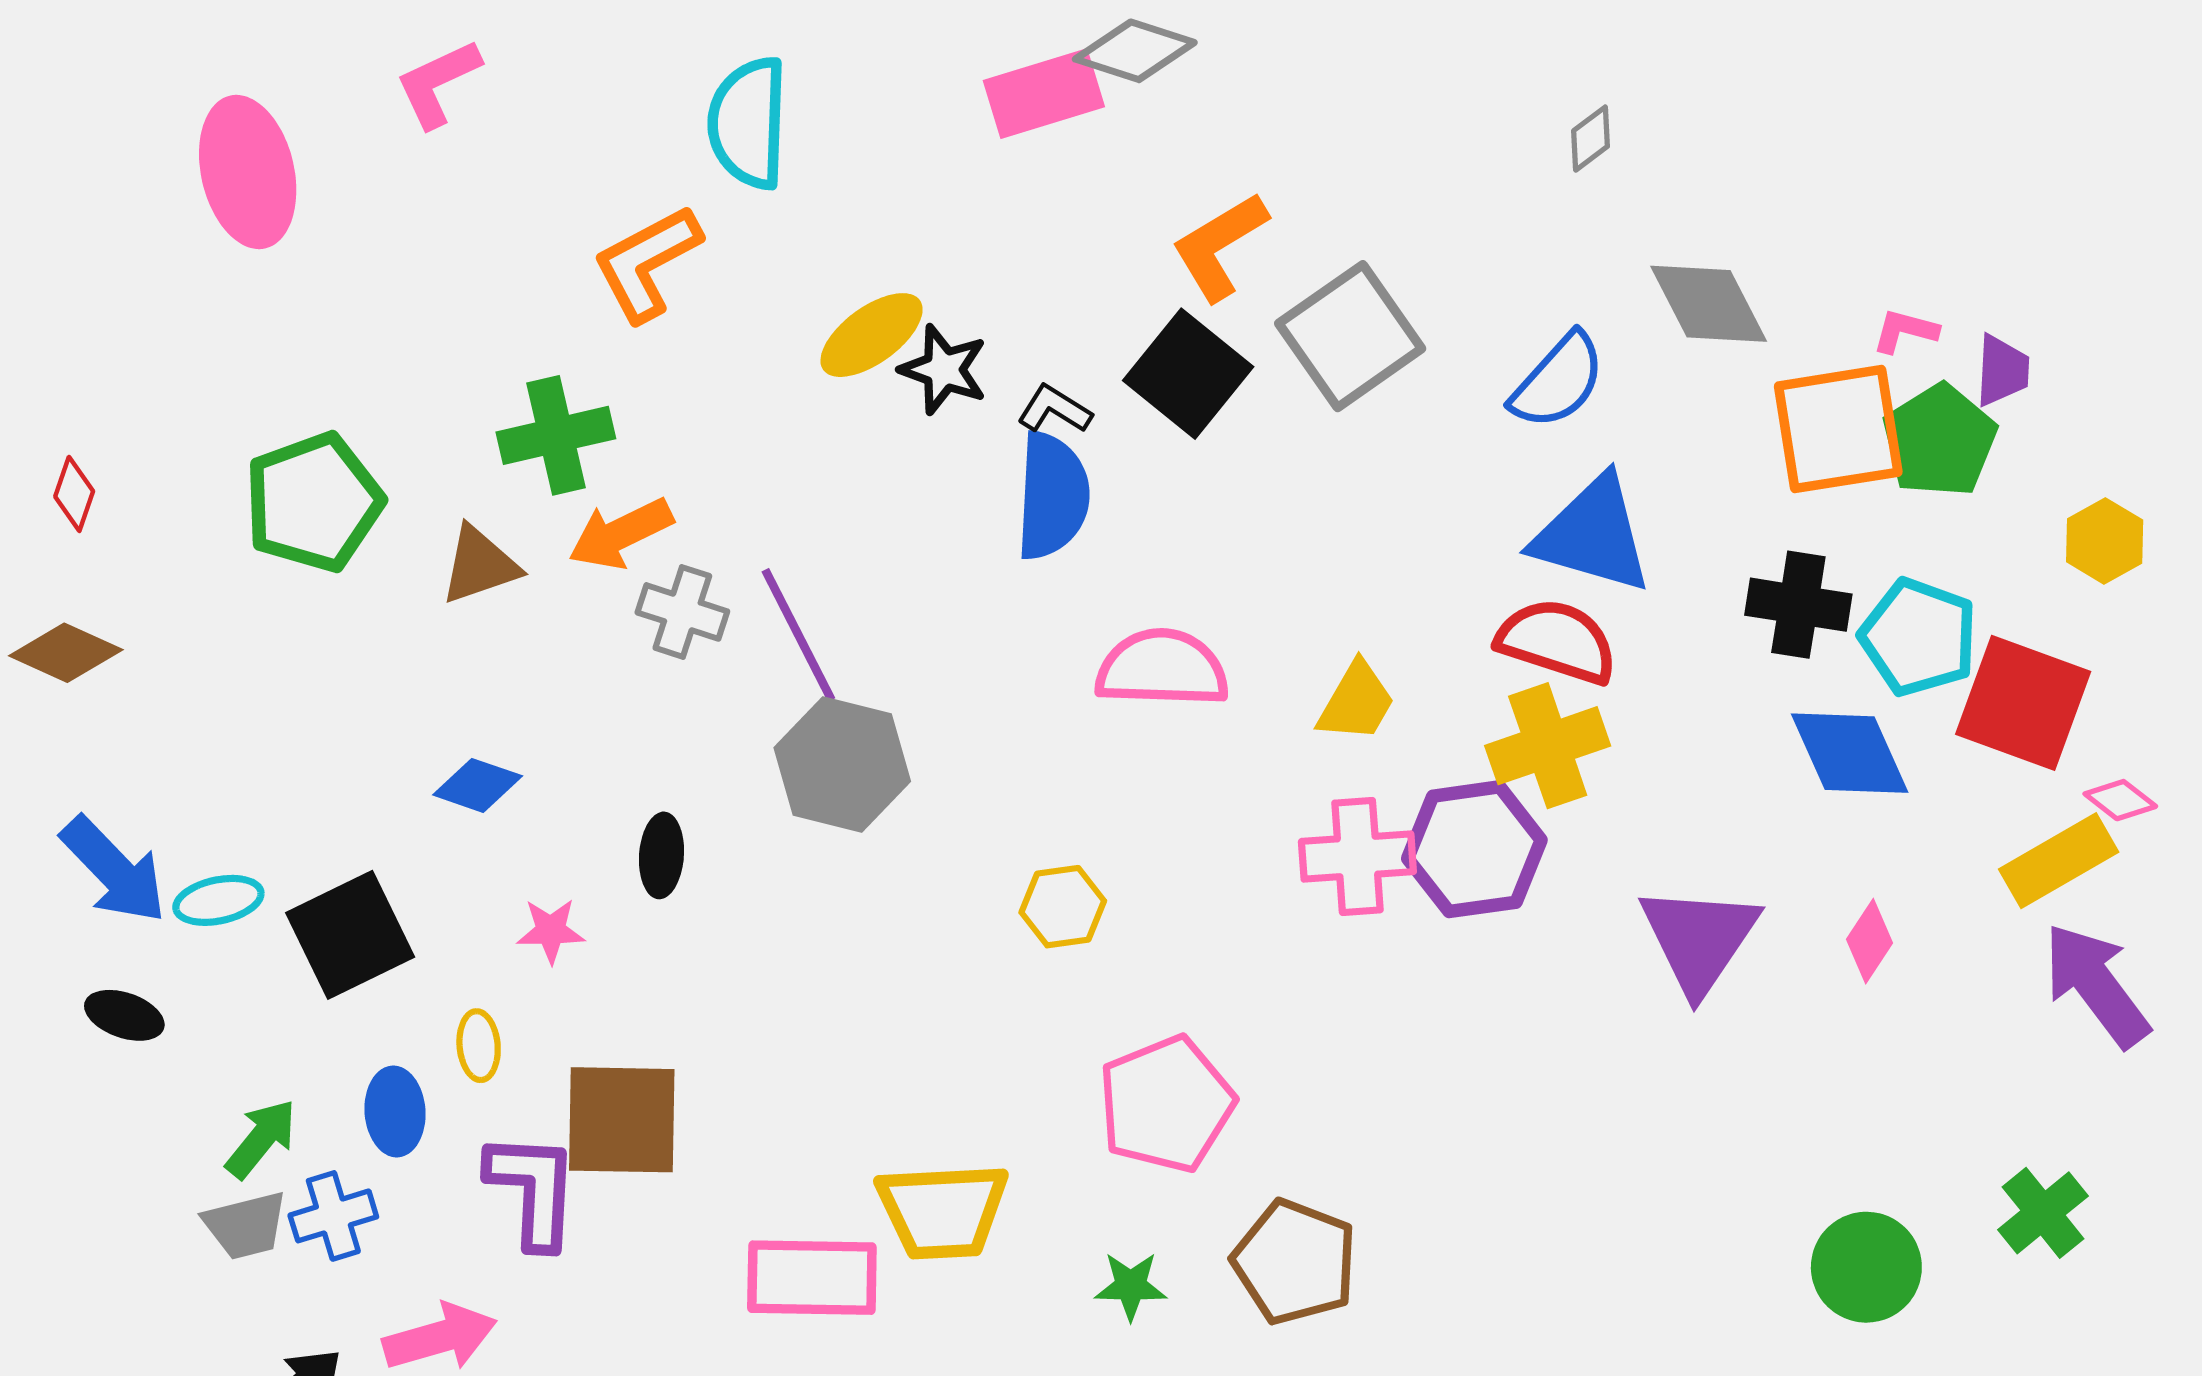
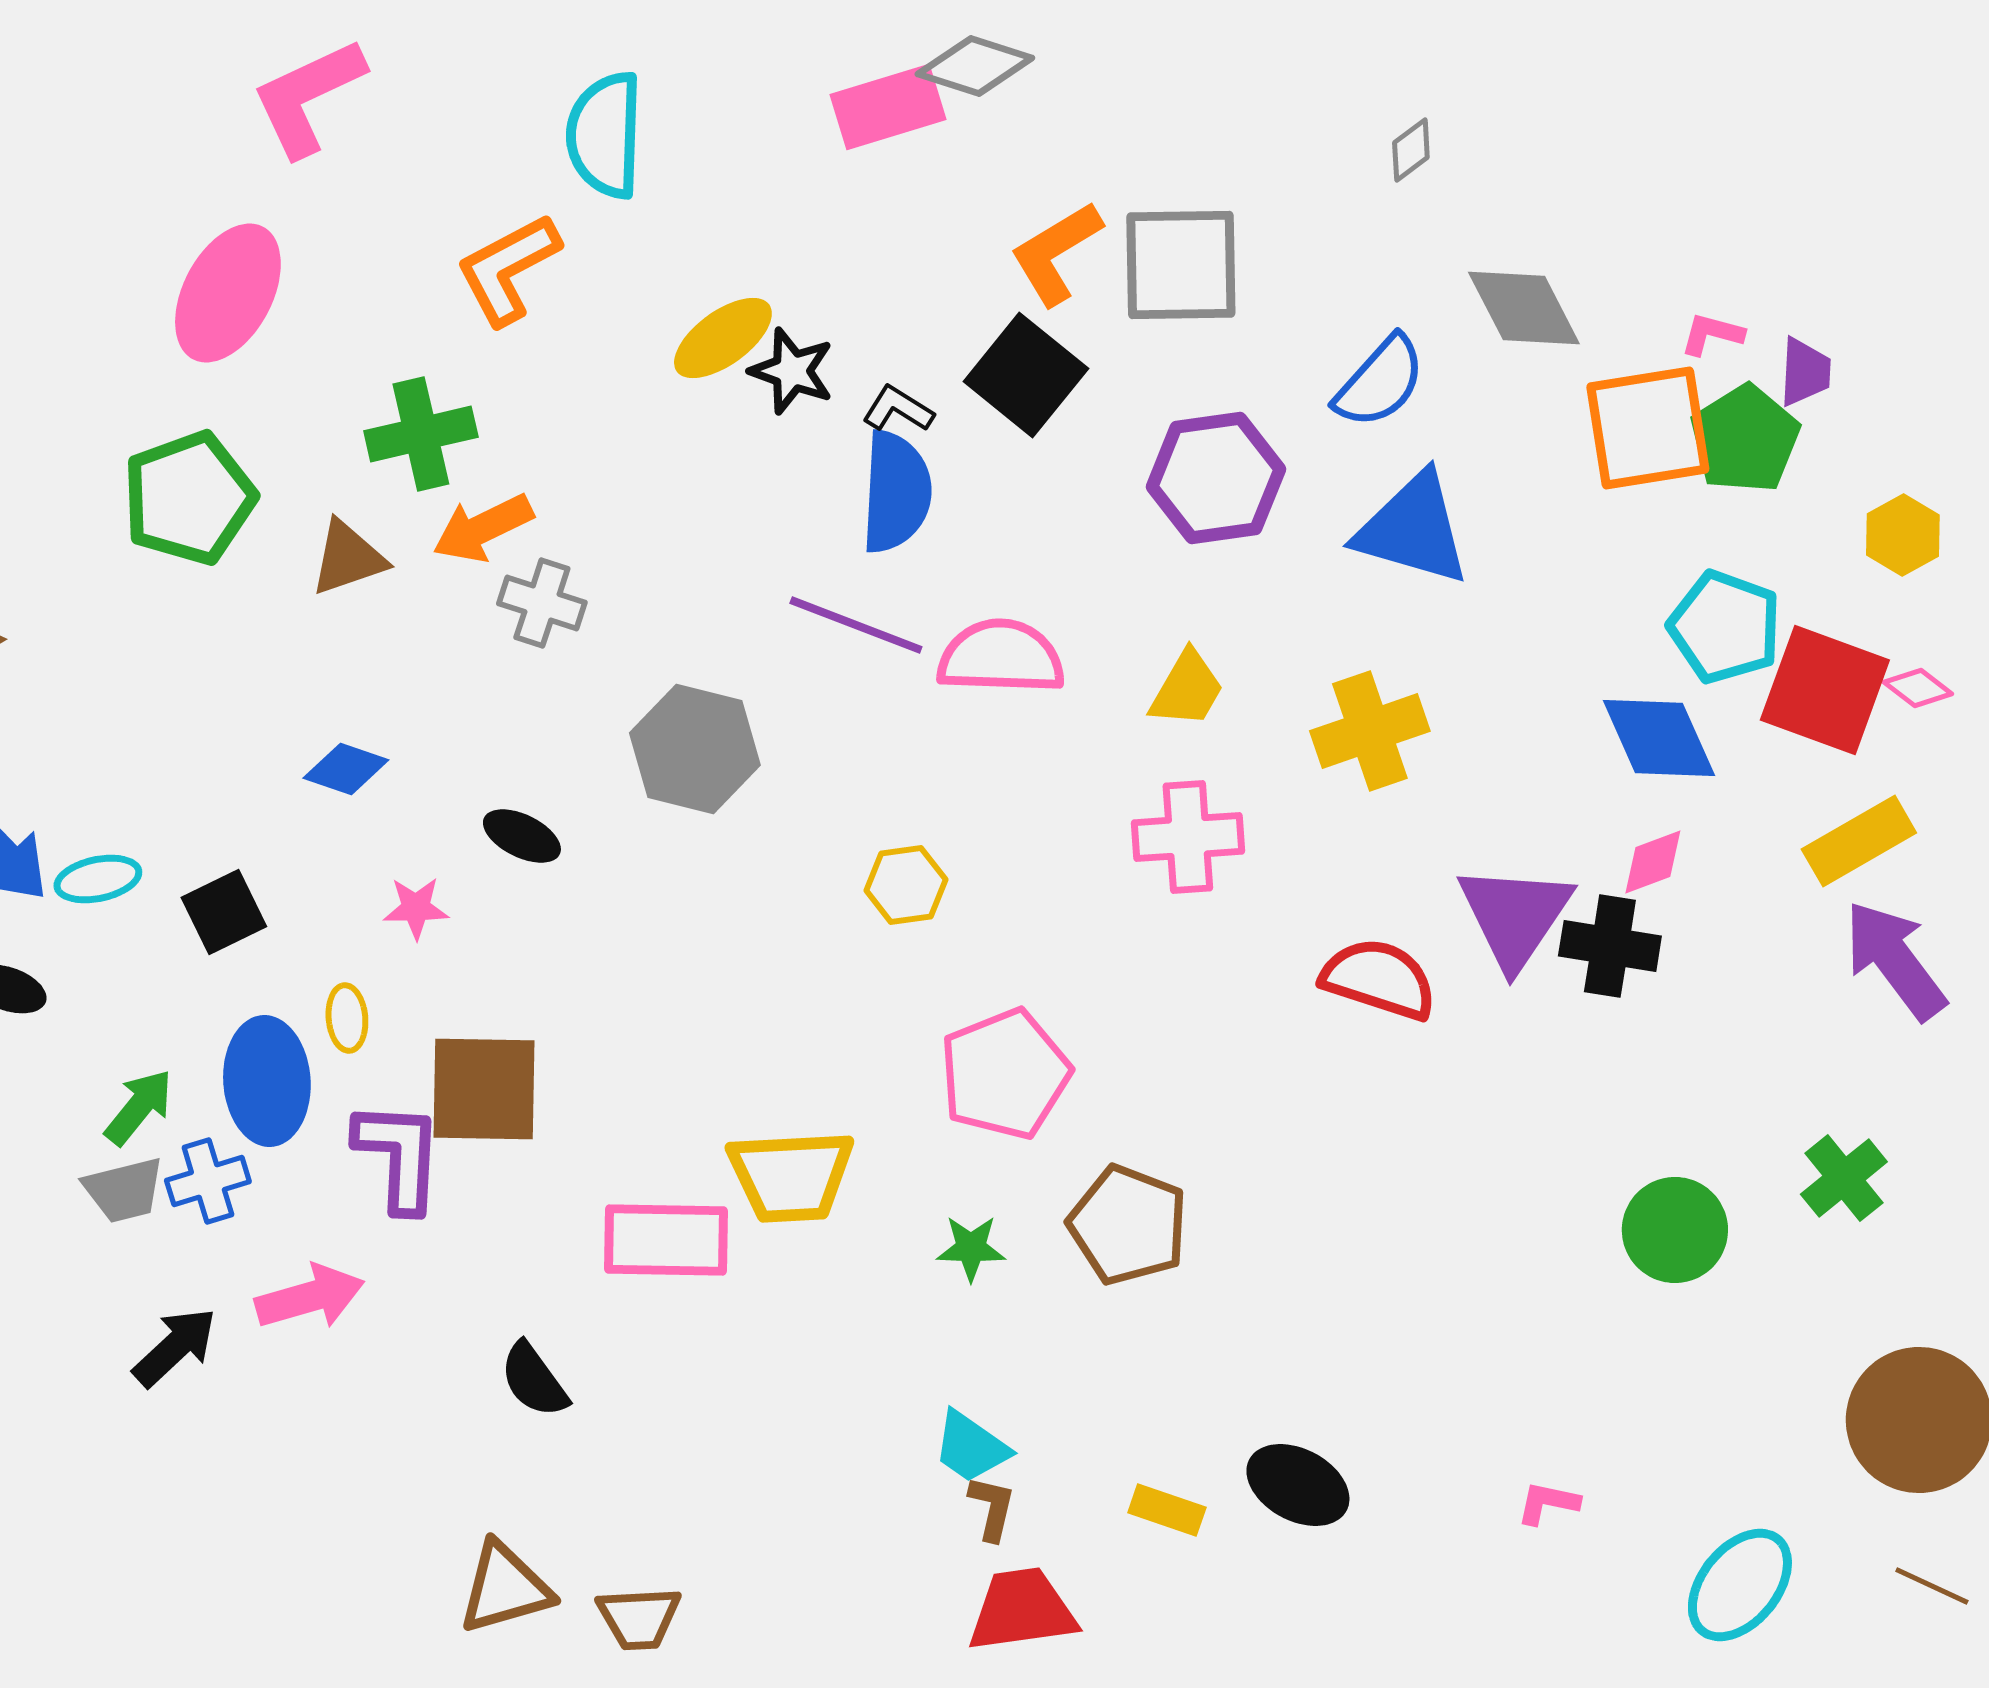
pink L-shape: (438, 83) -> (308, 97), size x1.4
pink ellipse: (248, 172) -> (228, 293), moved, turned 41
gray square: (1350, 336) -> (1181, 265), moved, turned 34
black cross: (1798, 605) -> (1610, 946), moved
purple line: (798, 635) -> (856, 625), moved, turned -42
red semicircle: (1557, 641) -> (1379, 979), moved
pink diamond: (2120, 800) -> (1918, 688), moved
purple hexagon: (1474, 849) -> (1216, 478), moved
black ellipse: (661, 855) -> (522, 836), turned -68
black square: (350, 935) -> (224, 912), size x0.7
pink diamond: (1870, 941) -> (1653, 862), moved, turned 36
blue ellipse: (395, 1111) -> (267, 1081), size x1.5

